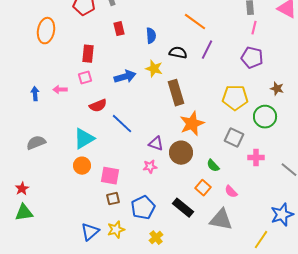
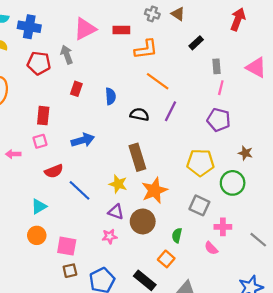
red rectangle: (119, 29) -> (76, 89), turned 32
yellow star: (154, 69) -> (118, 184), moved
cyan triangle: (84, 139) -> (39, 206), size x0.7
green semicircle: (213, 166) -> (177, 235), turned 56
pink semicircle: (231, 192) -> (211, 248), moved

